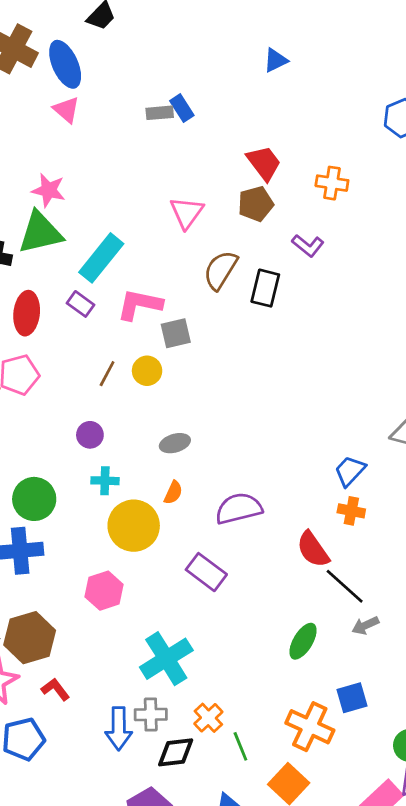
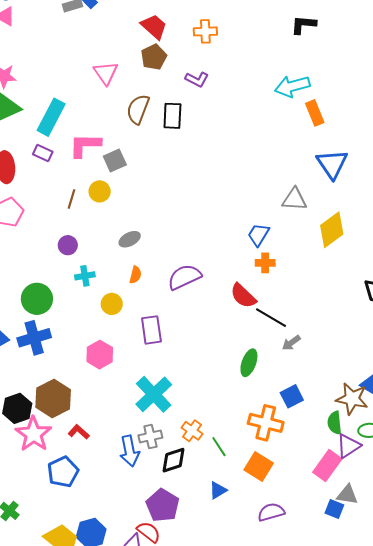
yellow circle: (134, 526) -> (112, 304), size x0.6
purple rectangle: (206, 572) -> (151, 330), moved, turned 56

